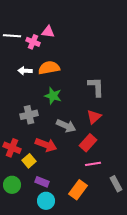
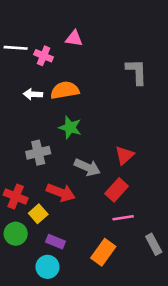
pink triangle: (48, 32) -> (74, 38), moved
gray L-shape: (96, 87) -> (136, 72), moved
green circle: (12, 185) -> (16, 234), moved
cyan circle: (46, 201) -> (47, 267), moved

